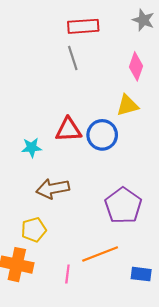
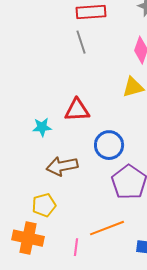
blue circle: (102, 135) -> (109, 145), moved

